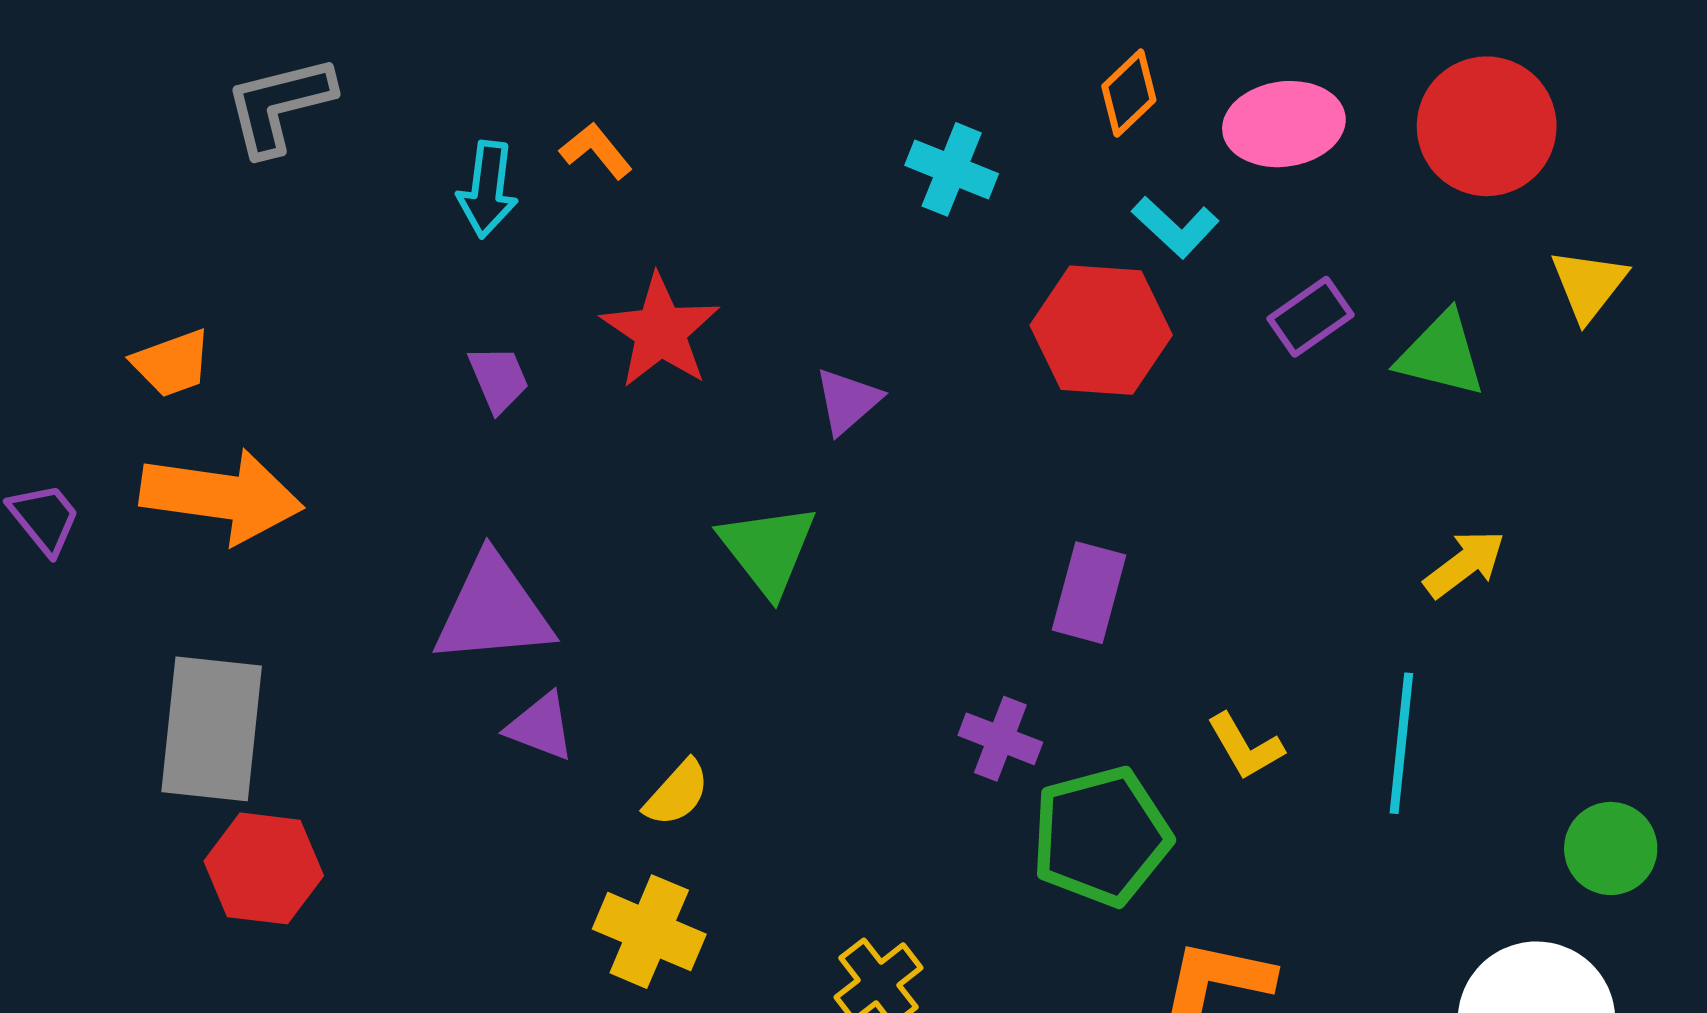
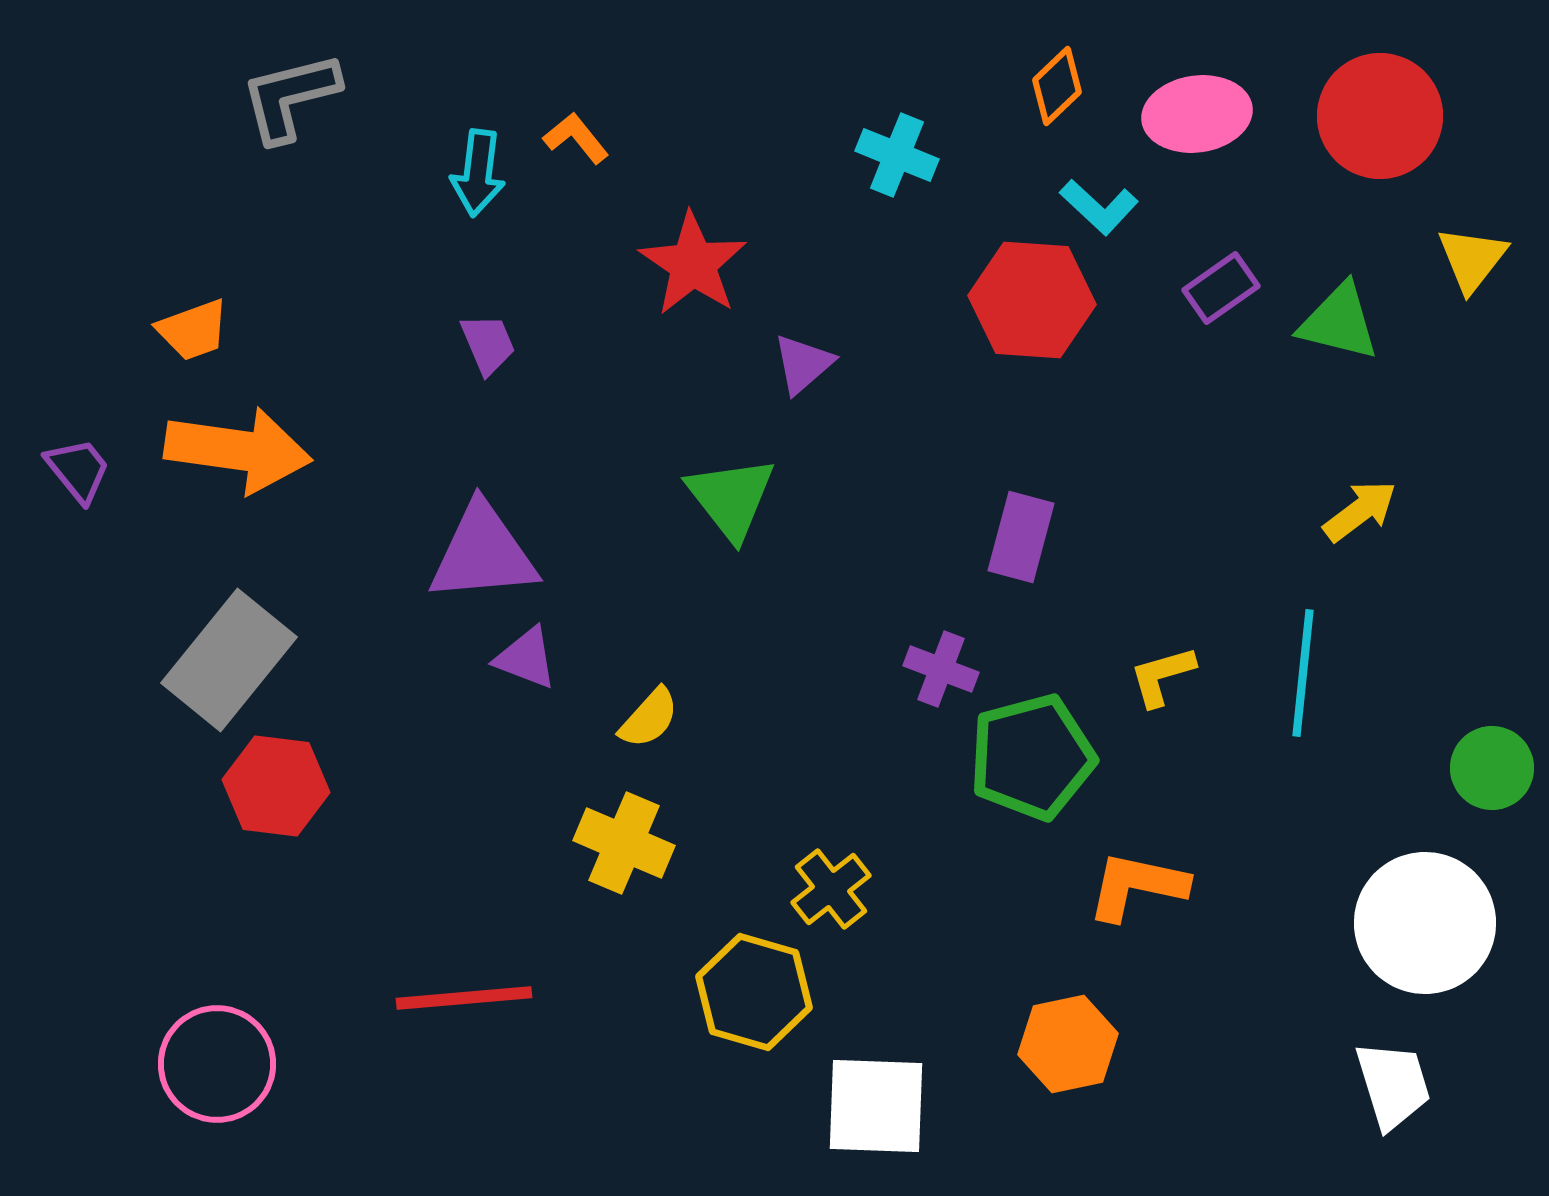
red star: (660, 331) -> (693, 264), moved
gray rectangle: (212, 729) -> (229, 660), turned 33
yellow L-shape: (1245, 747) -> (1162, 676), turned 104

